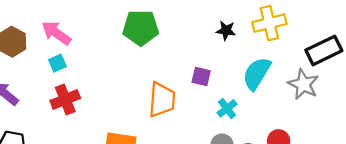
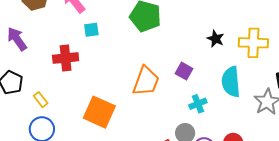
cyan square: (57, 63) -> (91, 30), moved
cyan semicircle: (257, 74) -> (231, 82), turned -52

